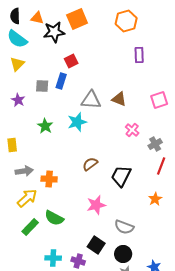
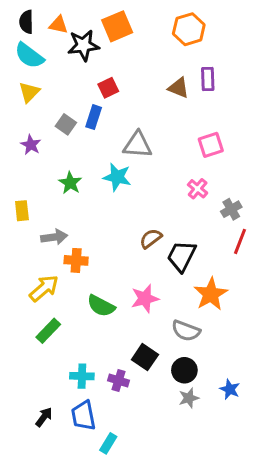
gray square: (42, 86) -> (66, 124), turned 32
brown triangle: (119, 99) -> (179, 88), moved
pink square: (159, 100) -> (211, 145), moved
cyan star: (77, 122) -> (117, 177), turned 30
brown semicircle: (90, 164) -> (151, 239), moved
gray arrow: (24, 171) -> (54, 237), moved
orange star: (155, 199) -> (211, 294), moved, size x1.6
green semicircle: (54, 218) -> (101, 306), moved

